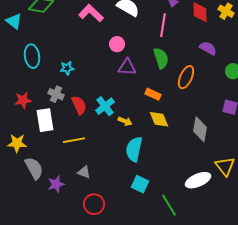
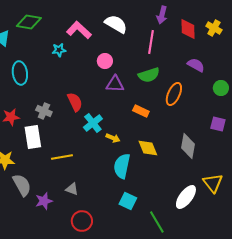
green semicircle: (161, 58) -> (149, 75), turned 90
cyan star: (67, 68) -> (59, 50), moved
red semicircle: (79, 105) -> (75, 102), moved
yellow diamond: (159, 119) -> (148, 148), moved
white ellipse: (198, 180) -> (186, 197), turned -30

